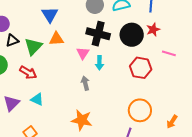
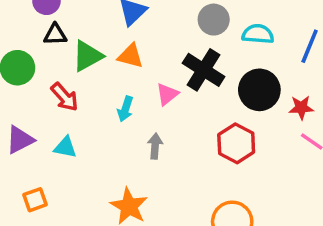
red star: (153, 29) -> (301, 108), moved
cyan arrow: (99, 63) -> (125, 109), moved
red hexagon: (141, 68) -> (236, 143), moved
cyan triangle: (37, 99) -> (65, 147), turned -32

